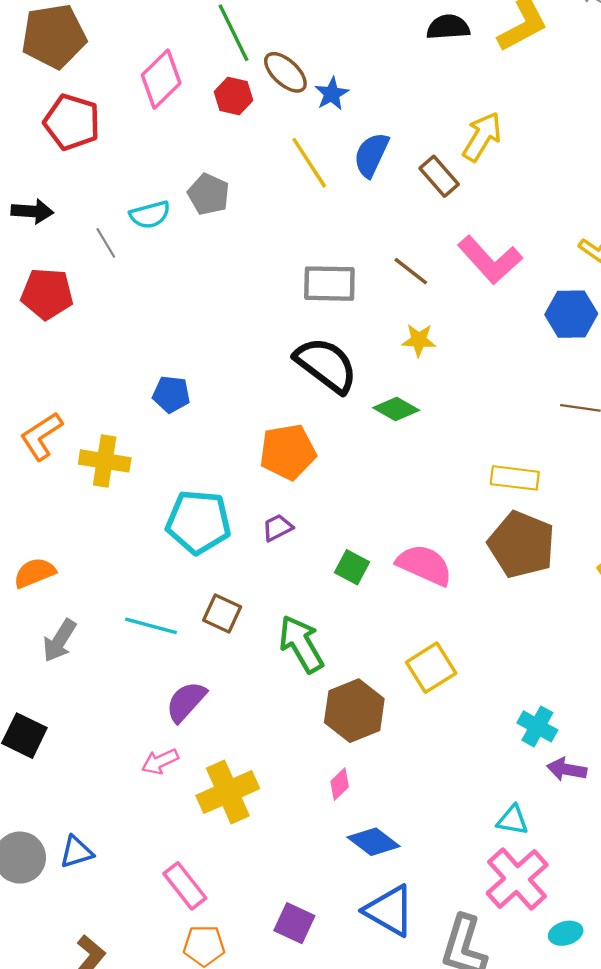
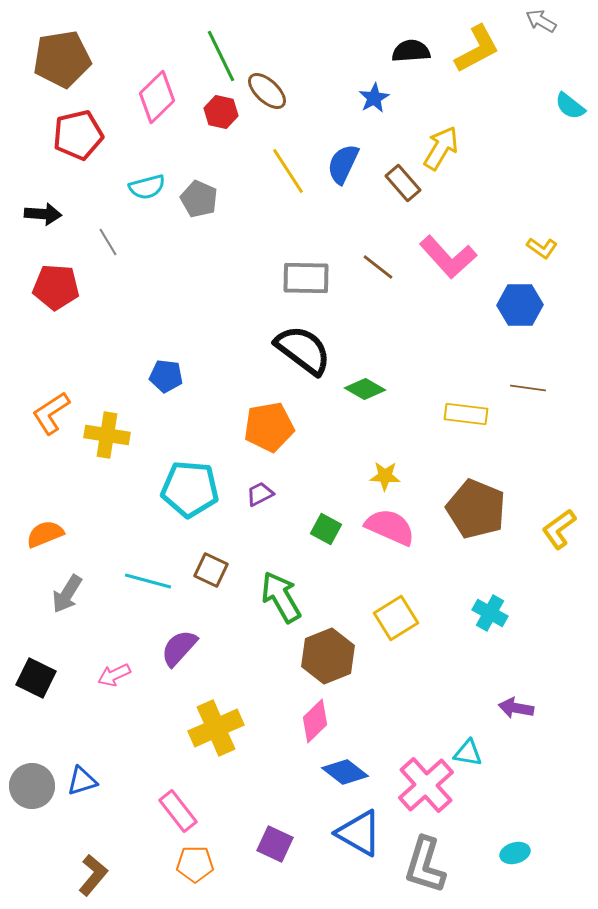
blue star: (332, 94) -> (374, 98), moved
red pentagon: (72, 122) -> (78, 135), turned -30
cyan semicircle: (150, 215) -> (147, 187), moved
yellow star: (419, 340) -> (385, 476), moved
yellow rectangle: (515, 478) -> (466, 414), moved
cyan cross: (537, 726) -> (490, 613), moved
pink arrow: (160, 761) -> (114, 675), moved
pink diamond: (340, 784) -> (315, 721), size x1.5
pink cross: (517, 879) -> (426, 785), moved

